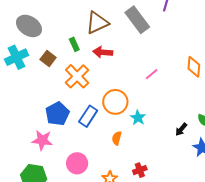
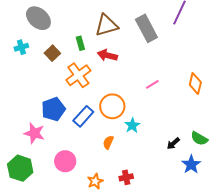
cyan cross: (17, 57) -> (21, 47), size x0.6

